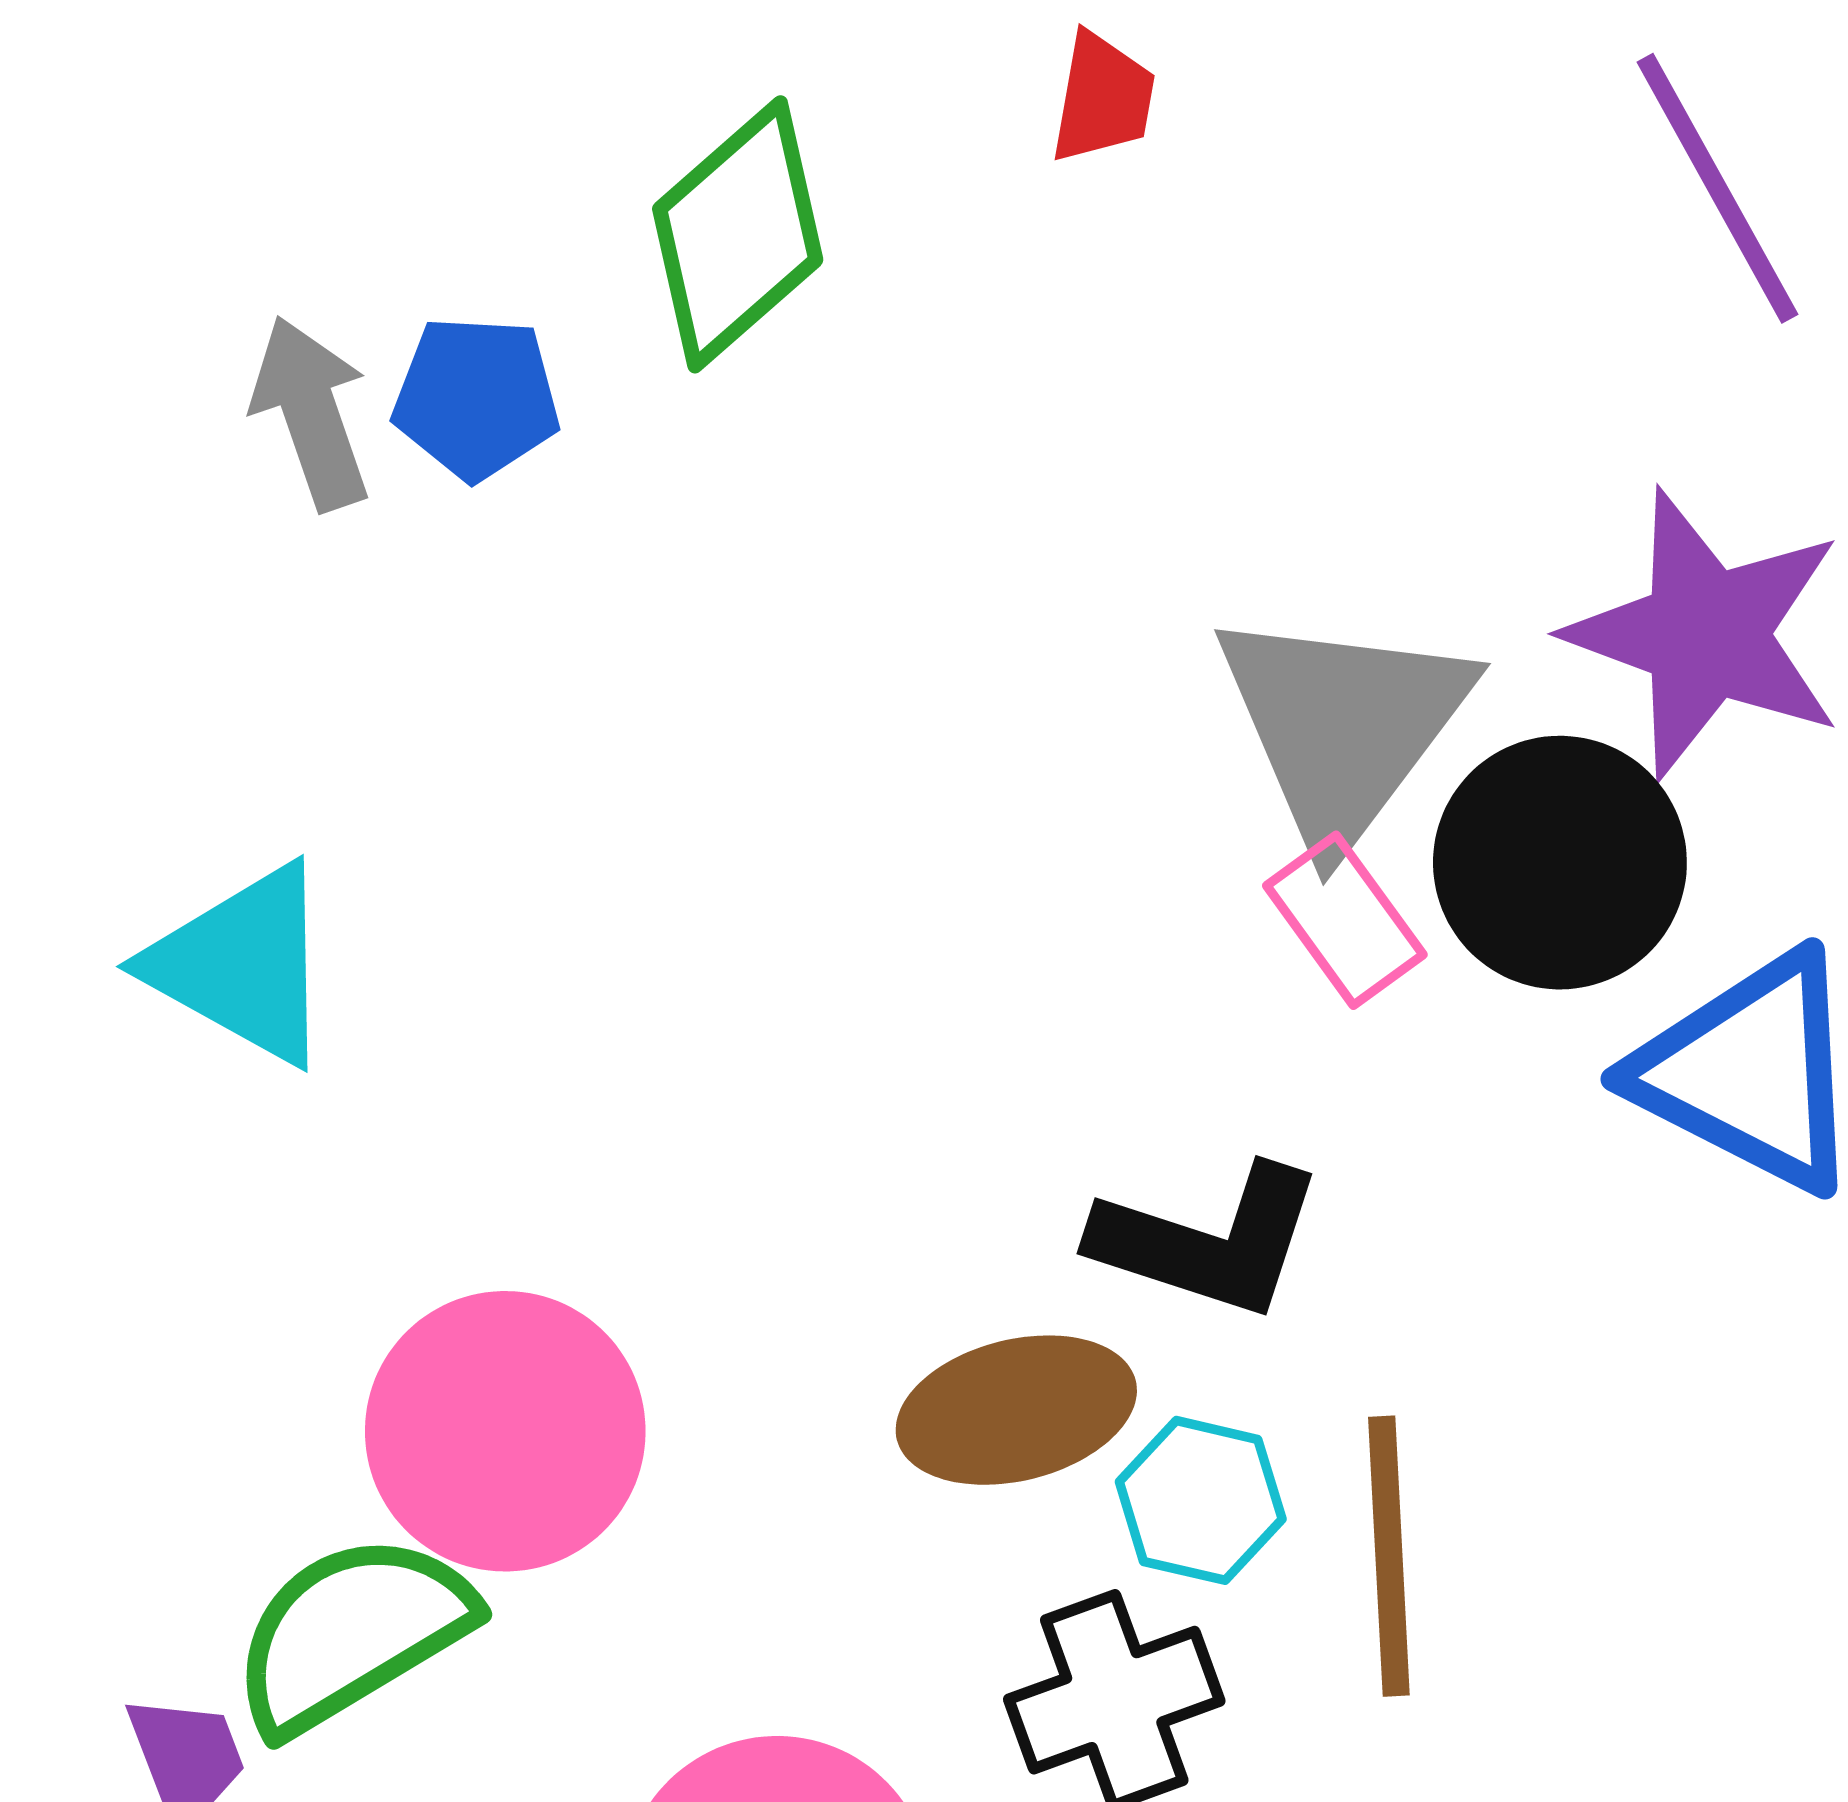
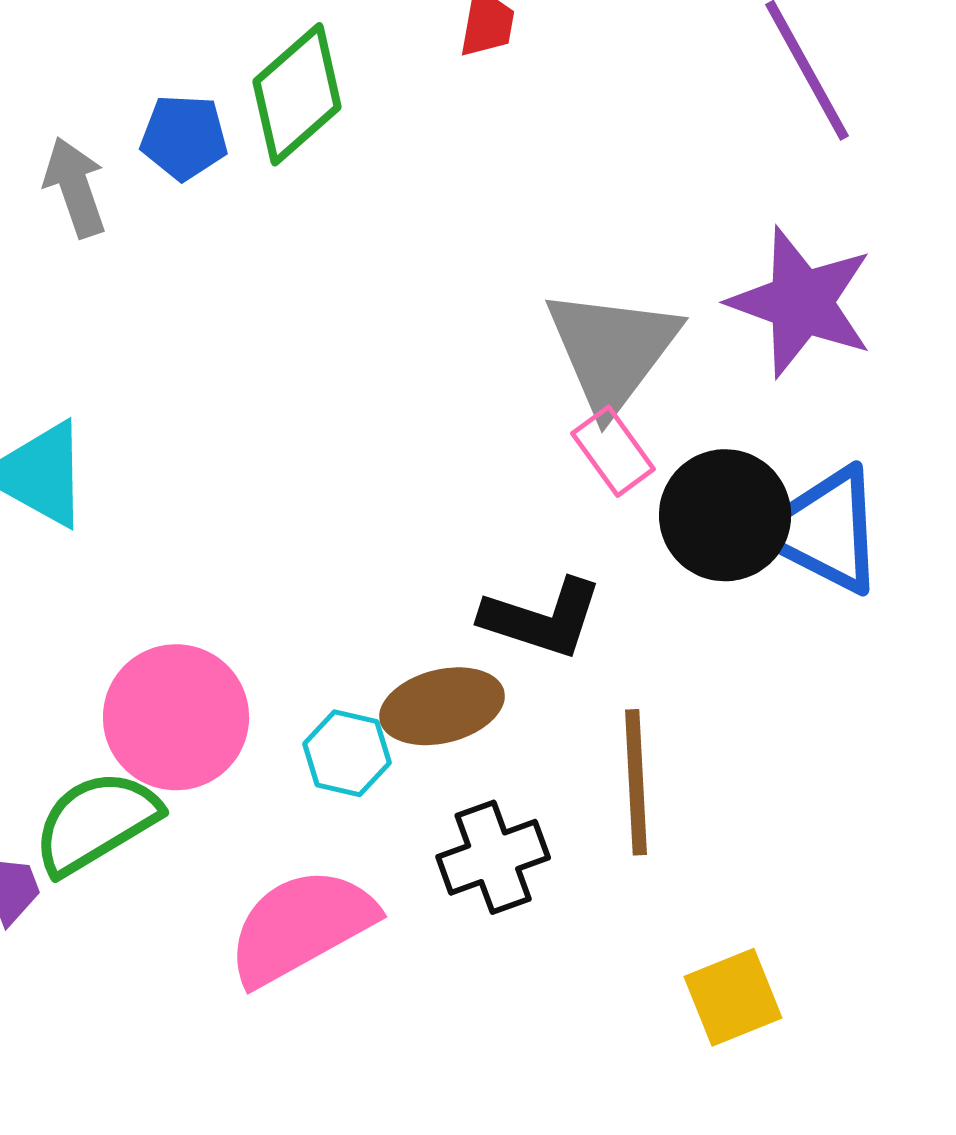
blue pentagon: (476, 398) -> (184, 137), moved
black circle: (1560, 863) -> (725, 515), moved
cyan hexagon: (1201, 1500) -> (347, 753), moved

